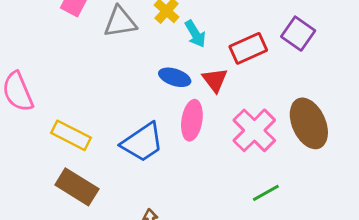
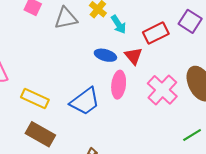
green line: (266, 193) -> (192, 135), moved

